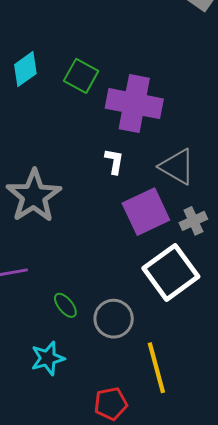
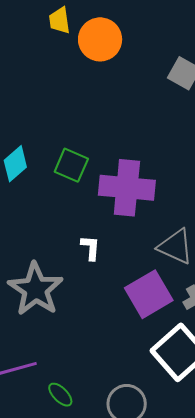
white L-shape: (114, 161) -> (91, 248), moved
green ellipse: (65, 305) -> (60, 395), moved

